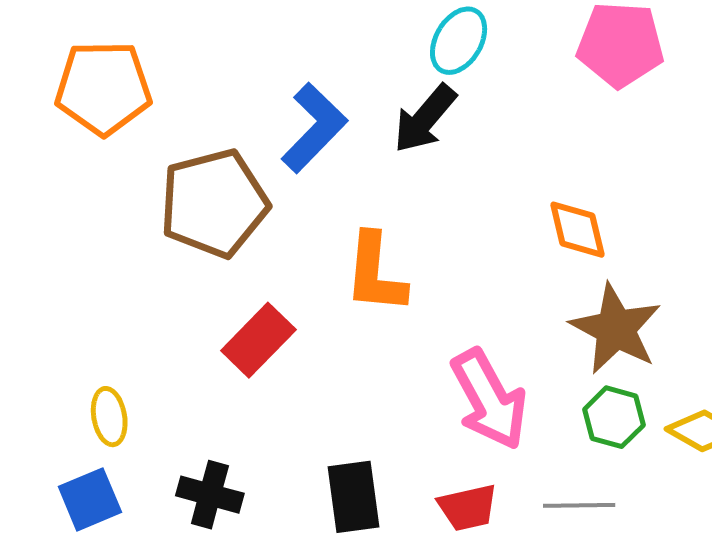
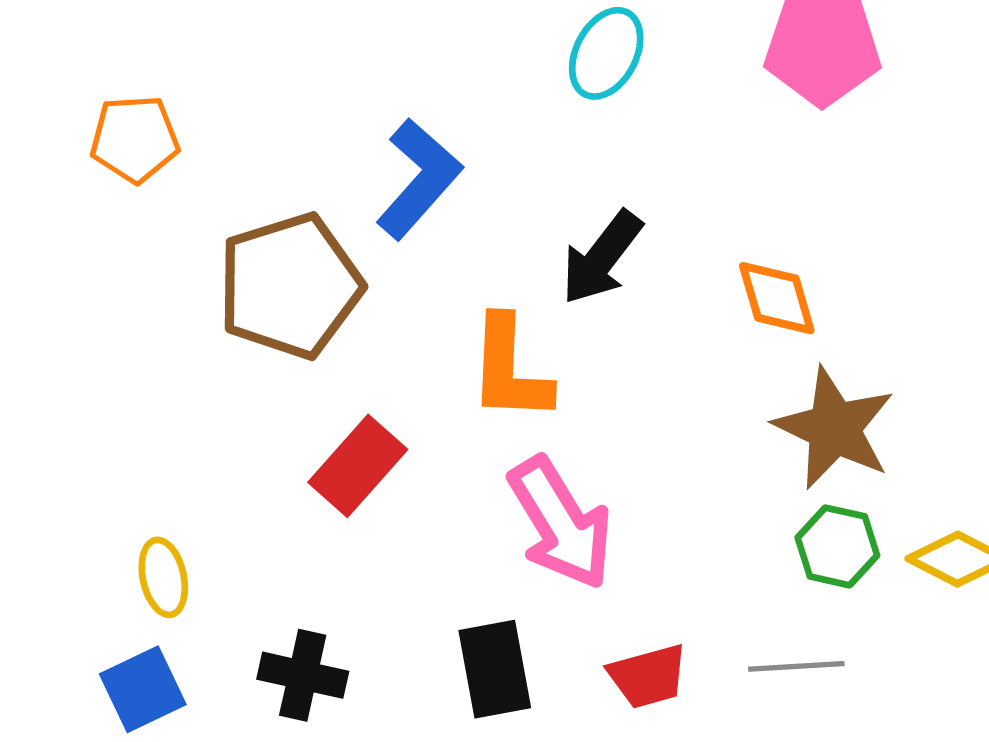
orange pentagon: (103, 88) -> (135, 139), size x0.7
black arrow: (425, 119) -> (602, 258), moved
pink arrow: (489, 399) -> (561, 523), moved

